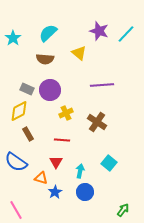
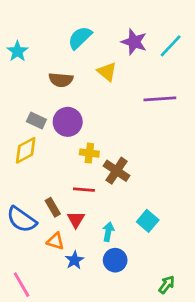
cyan semicircle: (48, 33) -> (80, 38), moved
purple line: (102, 85) -> (160, 99), moved
yellow cross: (66, 113) -> (89, 153), turned 32
brown cross: (97, 122) -> (116, 171), moved
brown rectangle: (28, 134) -> (53, 207), moved

